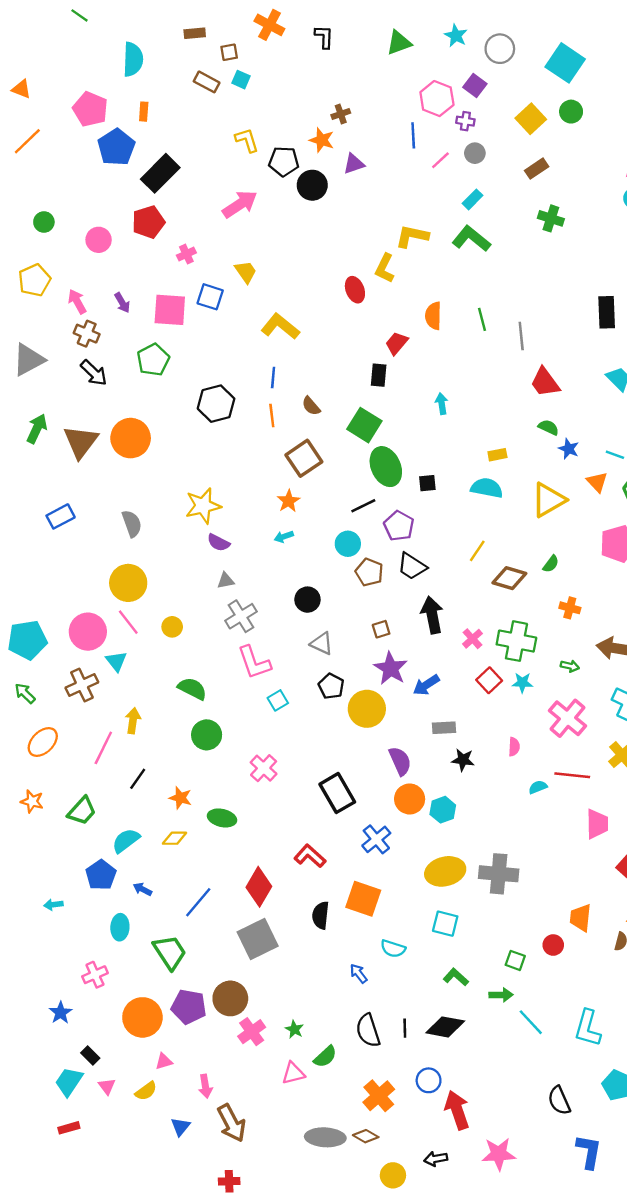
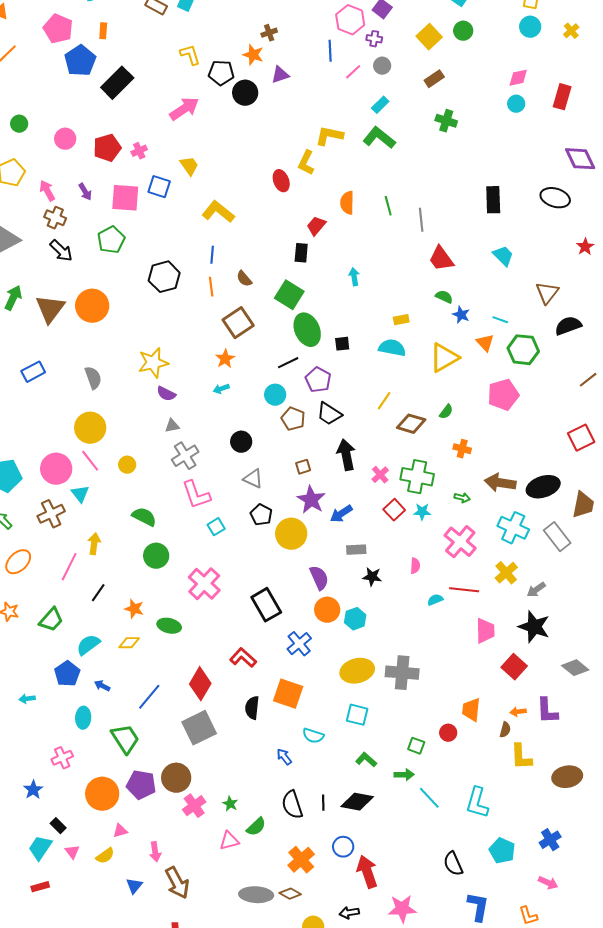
red pentagon: (148, 222) -> (107, 148), moved
pink cross: (264, 768) -> (204, 584), size x1.4

